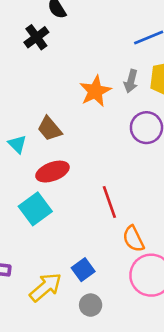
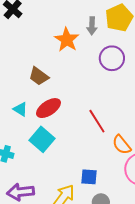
cyan triangle: (17, 144) -> (20, 109), moved
blue square: (83, 270) -> (89, 177), turned -36

